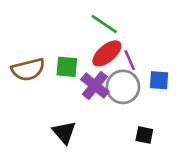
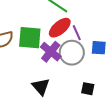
green square: (67, 67) -> (30, 38), size x1.4
black triangle: (64, 132) -> (41, 87), moved

